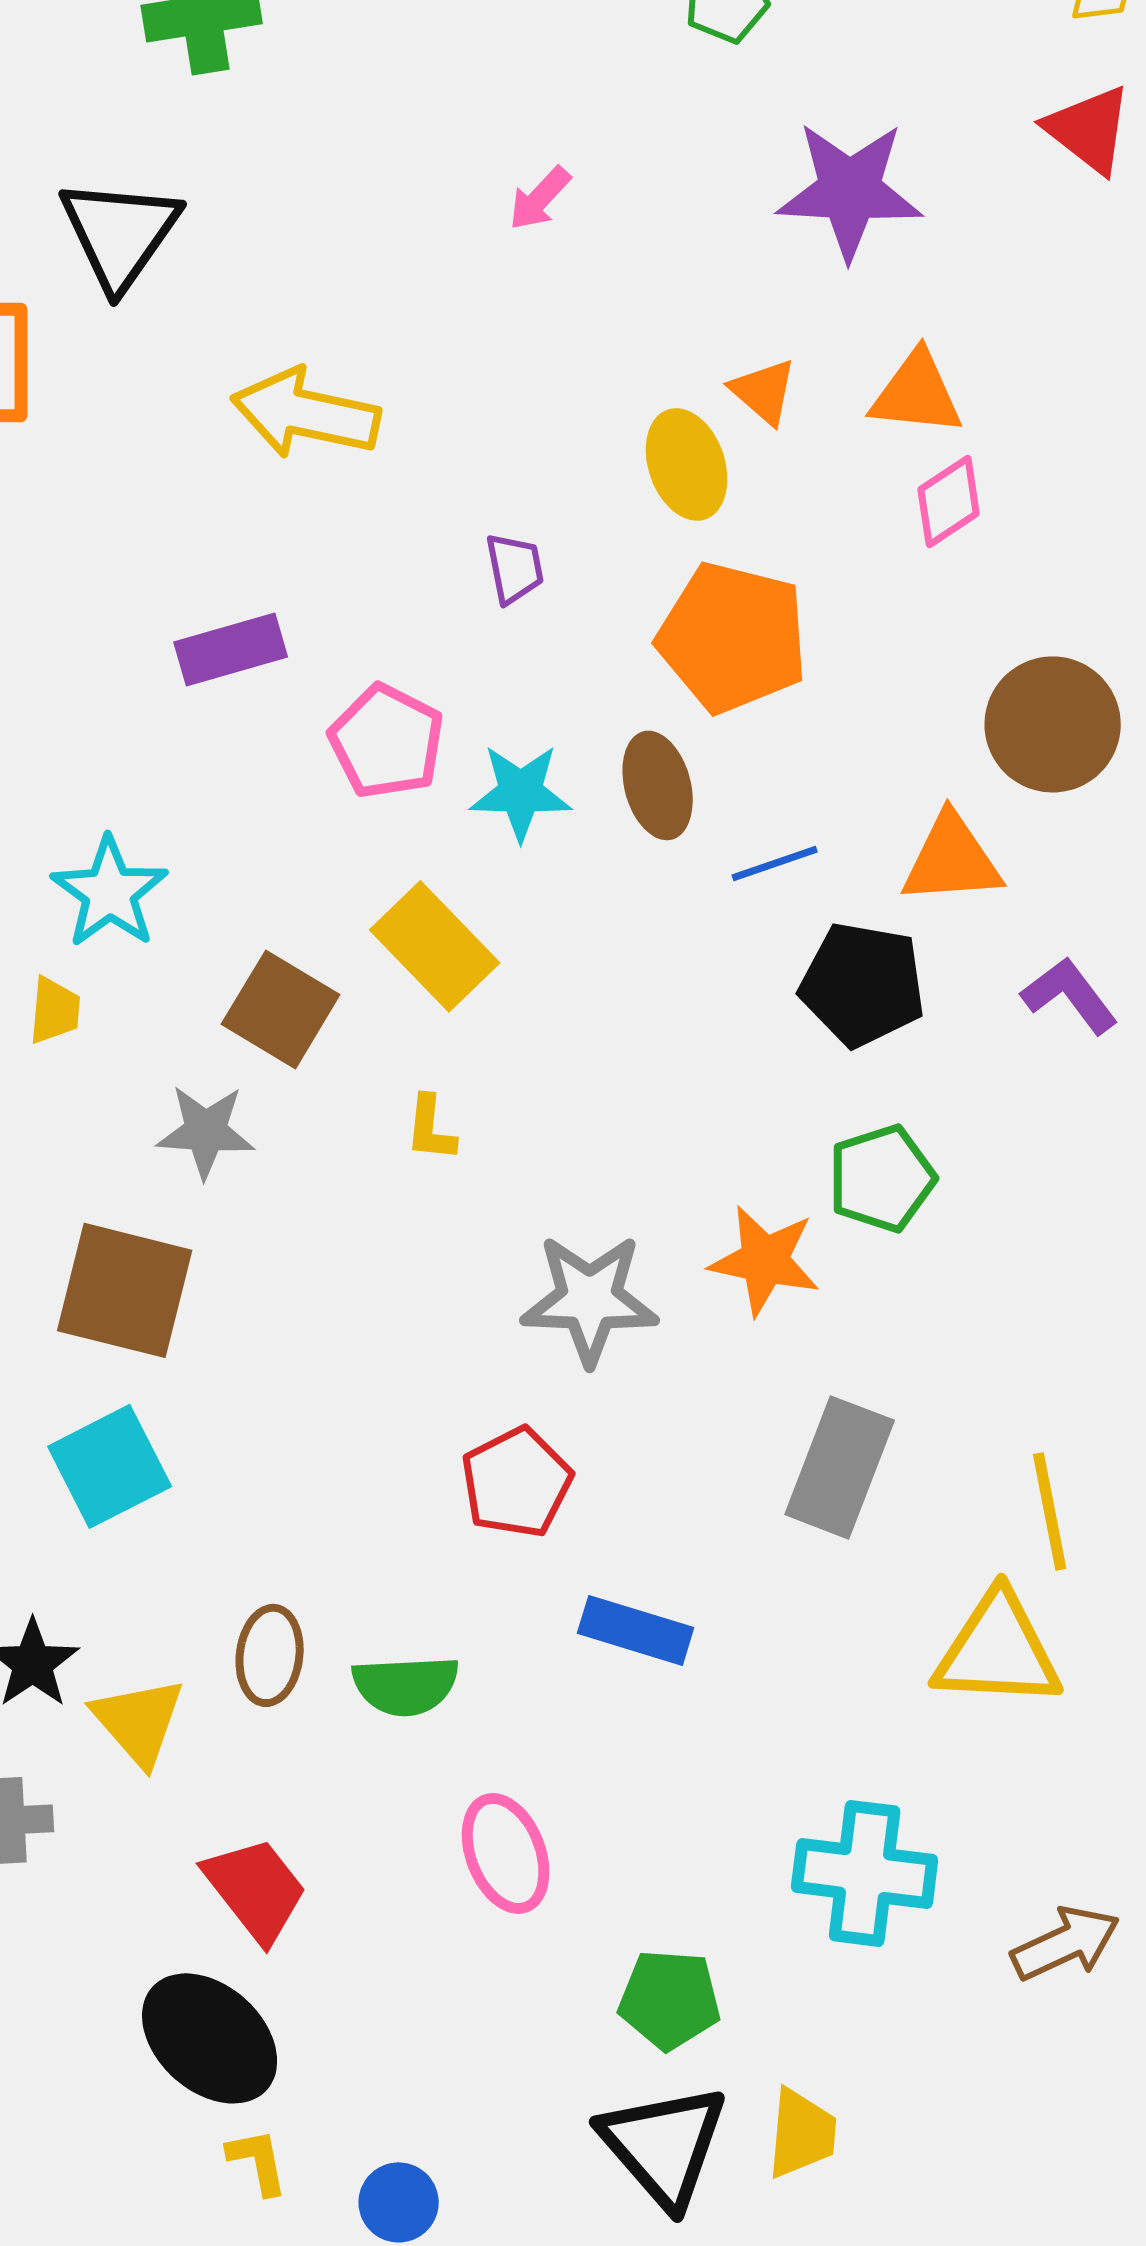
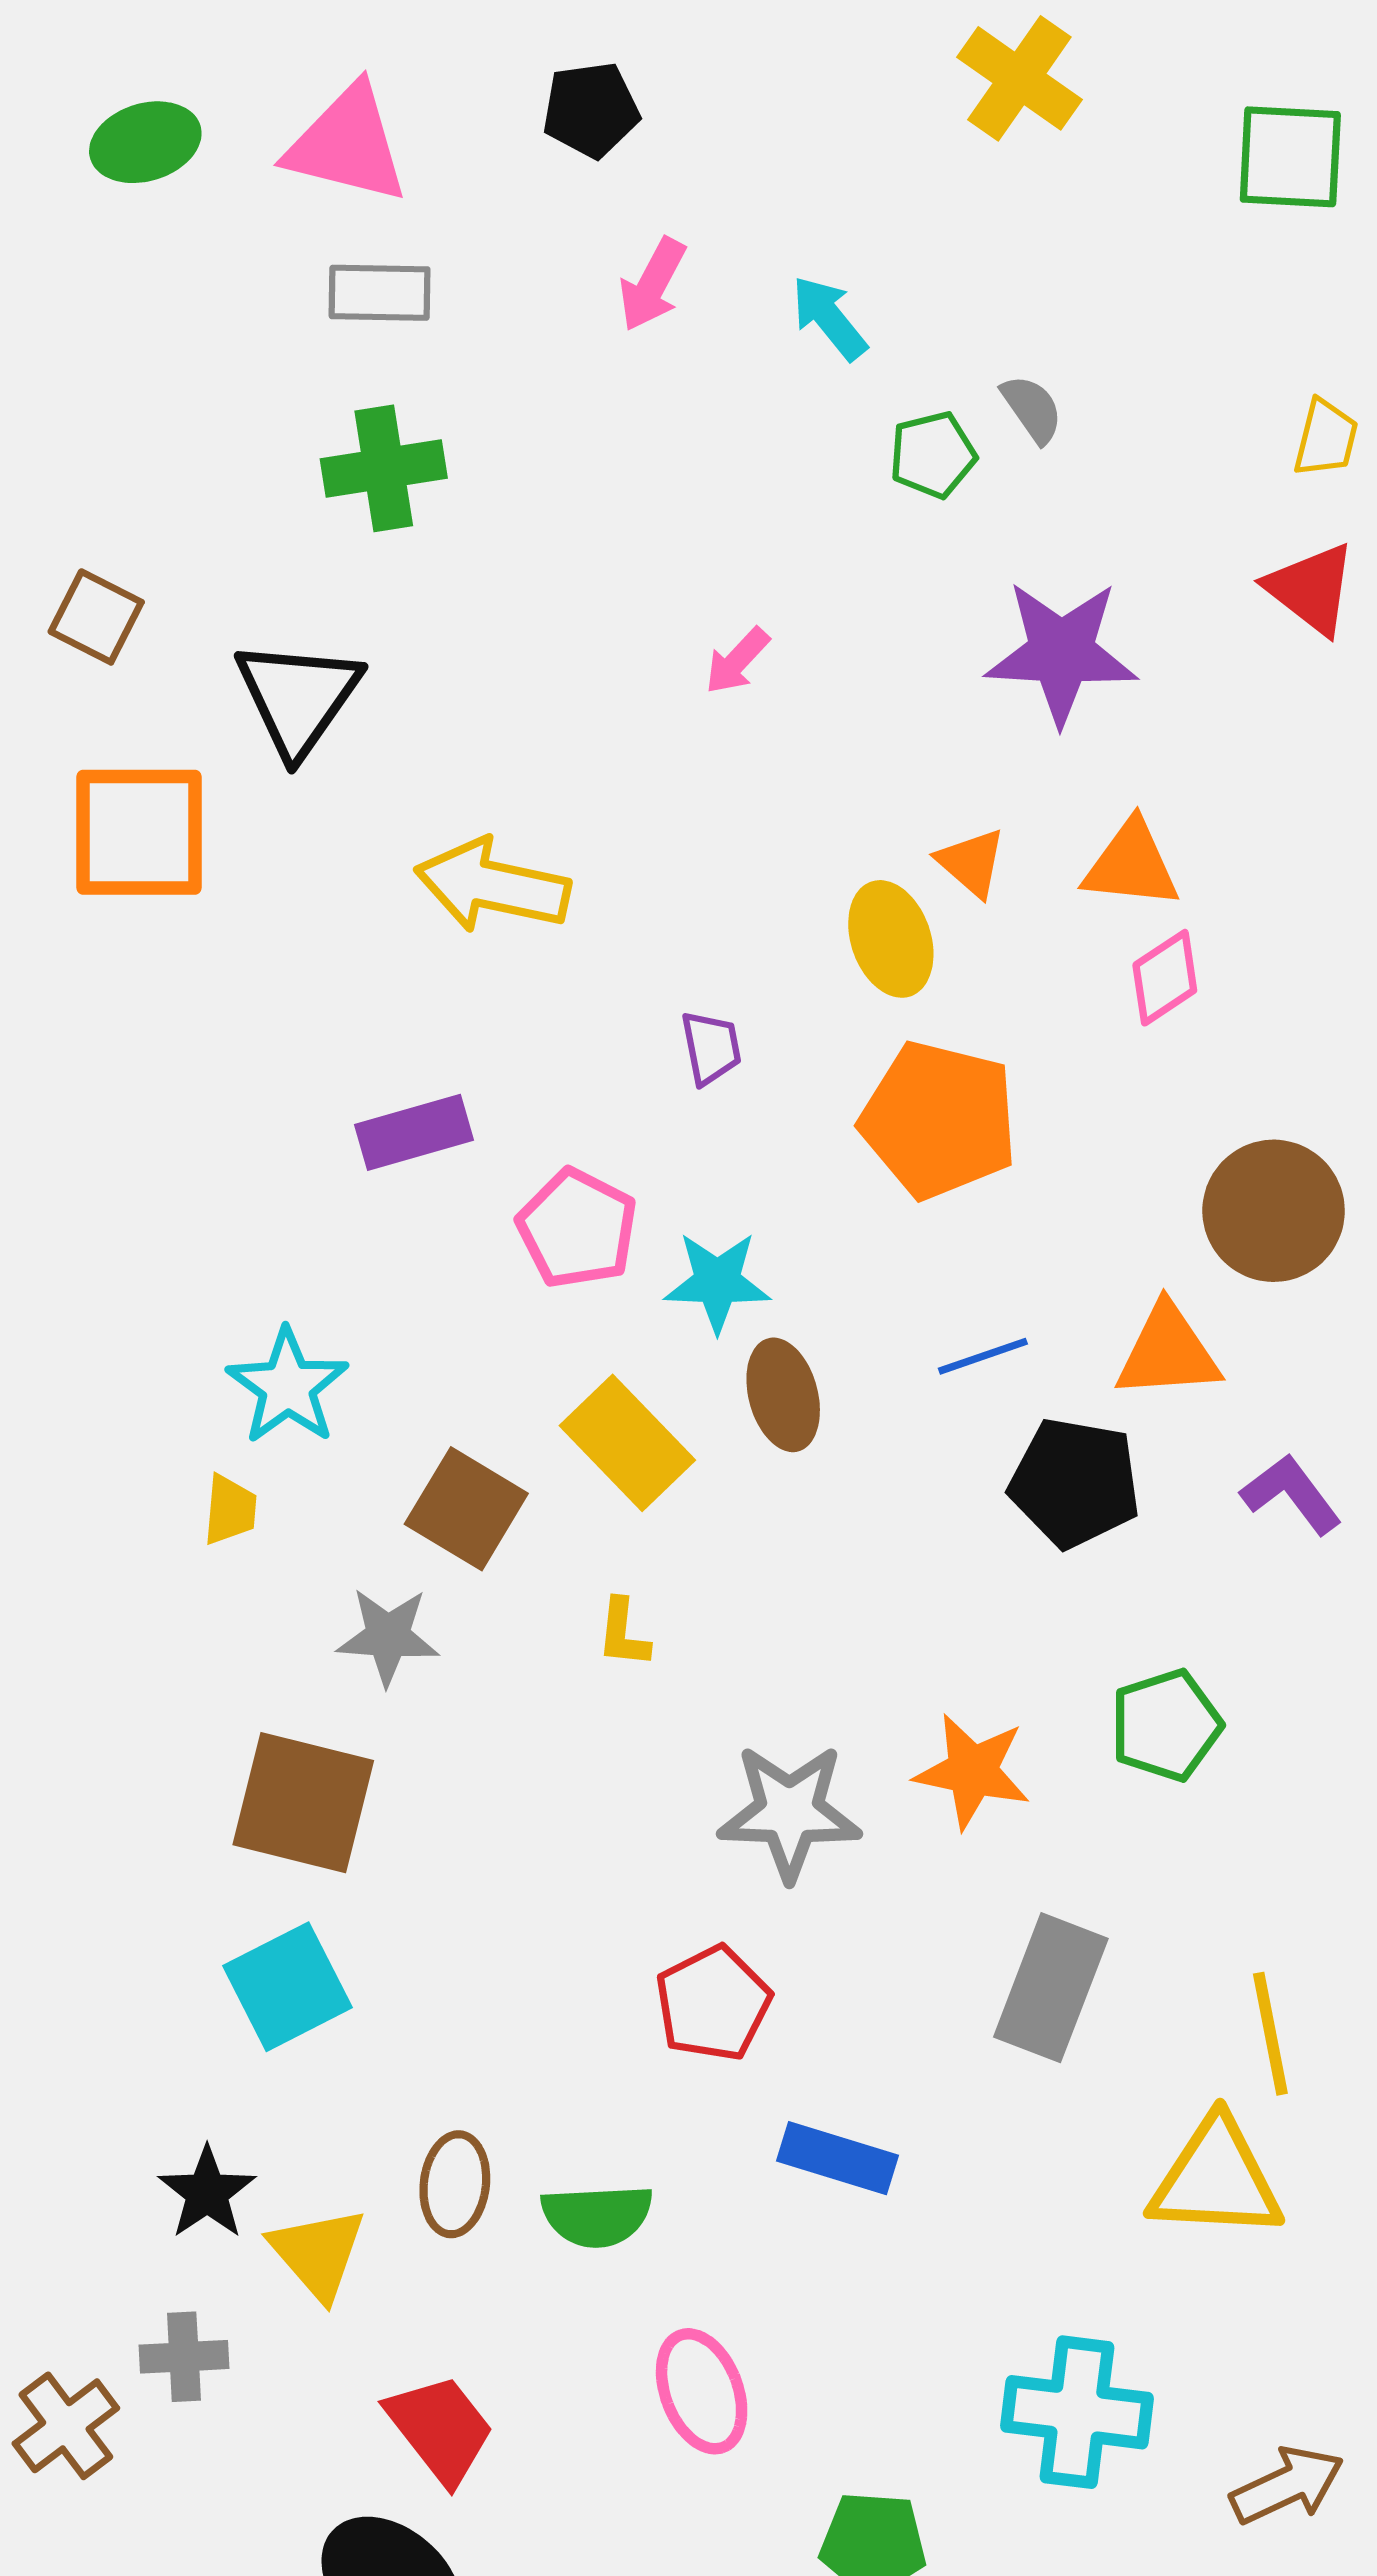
brown ellipse: (658, 785) -> (783, 1395), moved
green pentagon: (882, 1178) -> (1166, 1725), moved

